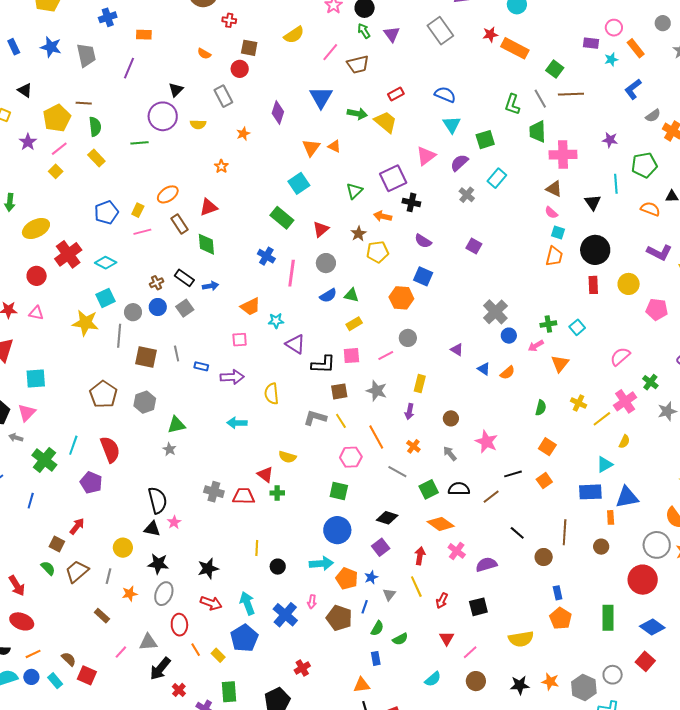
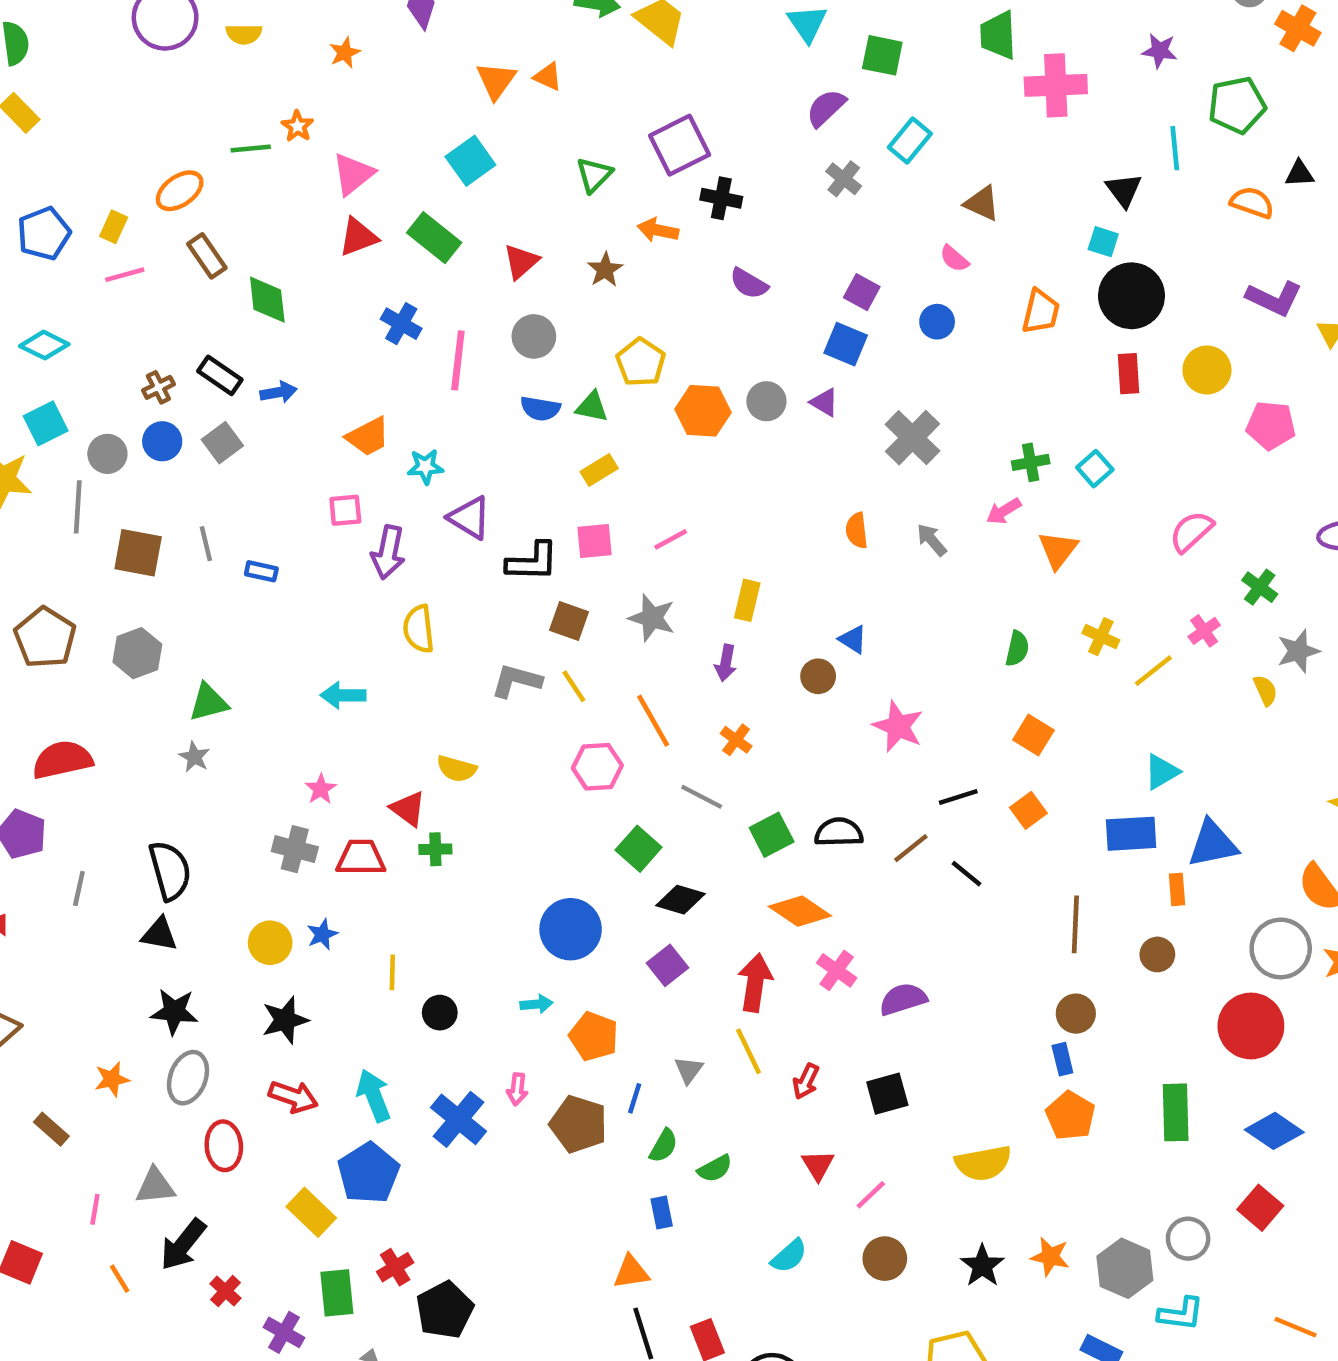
green square: (485, 140) -> (882, 55), turned 30
green line: (140, 143) -> (251, 148), moved
pink triangle: (426, 156) -> (353, 174), moved
brown triangle: (554, 189) -> (982, 203), moved
red triangle: (209, 207) -> (358, 237), moved
pink semicircle: (551, 213) -> (954, 259), moved
cyan square: (558, 233) -> (1103, 242), moved
yellow pentagon: (378, 252) -> (641, 362), moved, turned -30
blue square: (423, 276) -> (846, 344), moved
blue semicircle: (328, 296) -> (540, 408), turned 42
blue circle: (509, 336) -> (937, 322), moved
gray circle: (408, 338) -> (766, 401), moved
purple triangle: (457, 350) -> (824, 402), moved
blue triangle: (484, 369) -> (853, 639), moved
orange semicircle: (508, 373) -> (857, 530), moved, turned 126
purple arrow: (232, 377) -> (388, 552), moved, turned 105
brown square: (339, 391) -> (569, 621), turned 30
pink cross: (625, 401) -> (1204, 631), size x0.6
yellow semicircle: (624, 442) -> (1265, 690), moved, turned -48
red semicircle: (110, 449) -> (62, 760), turned -80
gray arrow: (450, 454) -> (932, 540), moved
green square: (339, 491) -> (639, 849), moved, turned 30
pink star: (174, 522) -> (321, 789), moved
black line: (517, 533) -> (966, 874), moved
yellow circle: (123, 548) -> (270, 943), moved
red arrow: (420, 556) -> (755, 983), size x1.4
brown circle: (544, 557) -> (1076, 1014), moved
cyan arrow: (321, 564) -> (537, 1004), size x0.6
gray line: (109, 576) -> (79, 889), moved
blue star: (371, 577) -> (322, 934), moved
orange line: (196, 650) -> (120, 1279), moved
pink line: (121, 652) -> (95, 1209), turned -32
yellow rectangle: (218, 655) -> (311, 1212), size x1.5
red cross: (302, 668) -> (395, 1267), moved
black star: (520, 685) -> (982, 1266), turned -30

